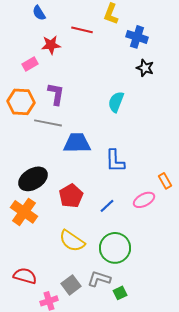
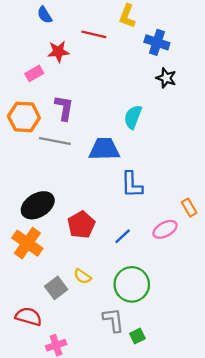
blue trapezoid: (77, 143) -> (104, 149), moved
yellow semicircle: (72, 241) -> (82, 276), size x0.6
gray L-shape: (99, 279) -> (113, 320), turned 65
gray square: (71, 285) -> (56, 288), moved

